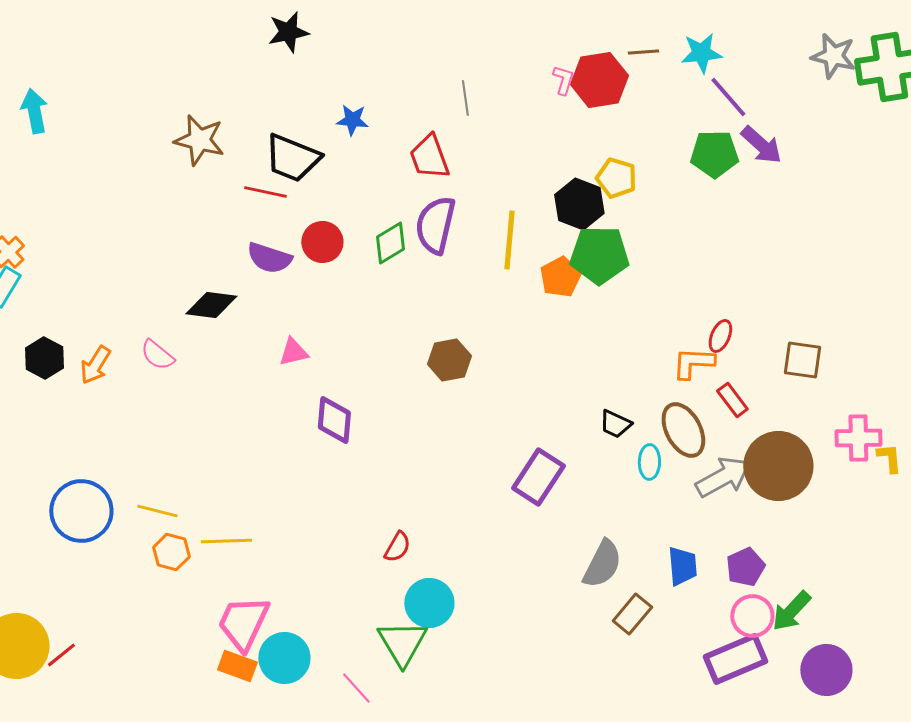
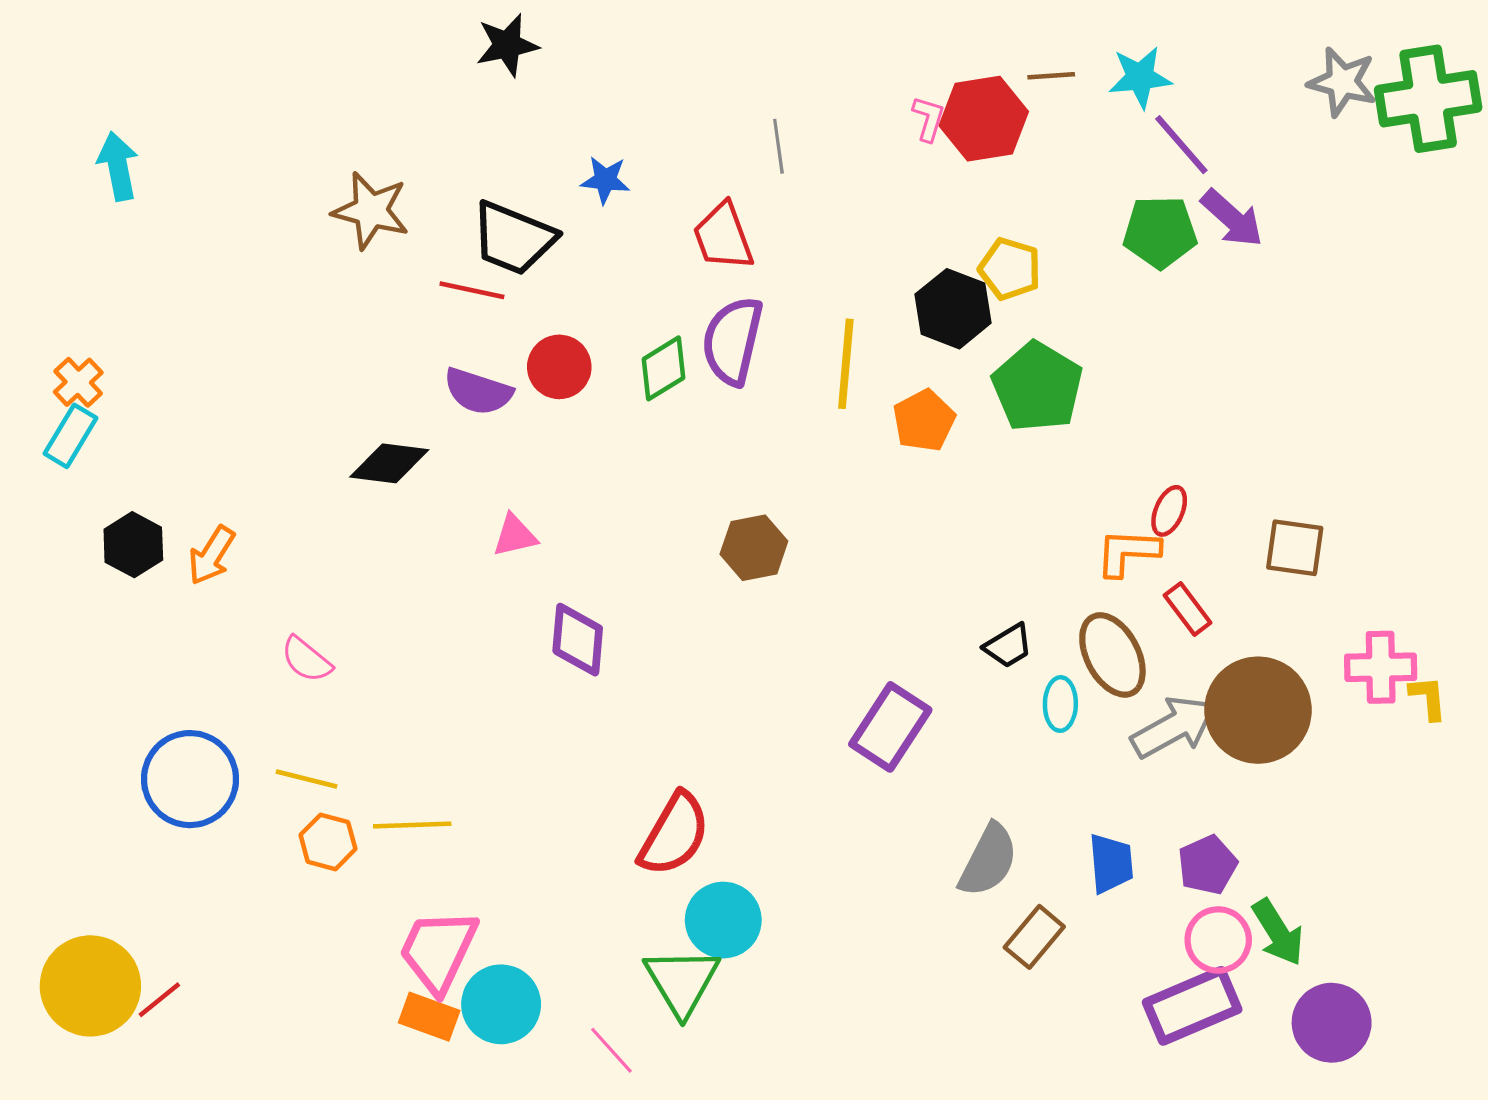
green pentagon: (599, 255) -> (1037, 387), moved, turned 30
pink semicircle: (157, 355) -> (306, 660), moved
black trapezoid: (615, 424) -> (1008, 646), turned -56
red semicircle: (397, 547) -> (674, 834), size x1.8
green arrow: (791, 611) -> (1278, 932), turned -75

